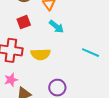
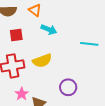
red square: (24, 22) -> (16, 35), turned 32

